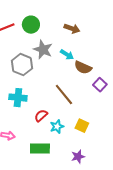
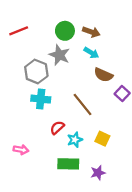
green circle: (31, 25) -> (65, 31), moved
cyan arrow: (67, 55) -> (91, 53), moved
cyan cross: (18, 98) -> (41, 99), moved
green rectangle: (40, 149) -> (68, 164), moved

